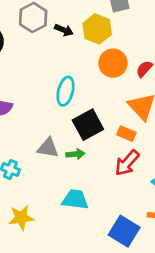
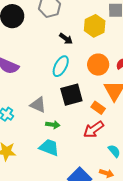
black arrow: (64, 30) -> (66, 39), moved
orange circle: (113, 63) -> (98, 65), moved
green arrow: (75, 154) -> (53, 125), moved

